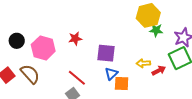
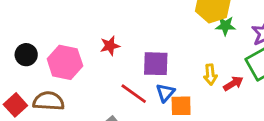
yellow arrow: (143, 63) -> (210, 75), turned -88
brown semicircle: (30, 74) -> (49, 101), turned -40
red line: (77, 78) -> (134, 94), moved

